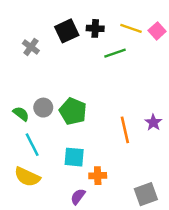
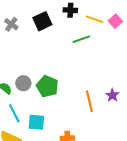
black cross: (95, 28) -> (70, 10), moved
gray cross: (31, 47) -> (11, 24), moved
cyan square: (74, 157) -> (36, 122), moved

